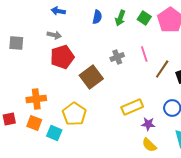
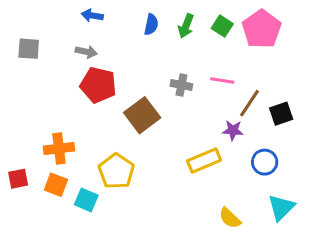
gray square: (16, 43) -> (29, 49), moved
pink line: (144, 54) -> (222, 80), turned -63
red pentagon: (62, 57) -> (98, 85), turned 30
gray cross: (117, 57) -> (181, 85), turned 32
purple star: (148, 124) -> (233, 130), moved

